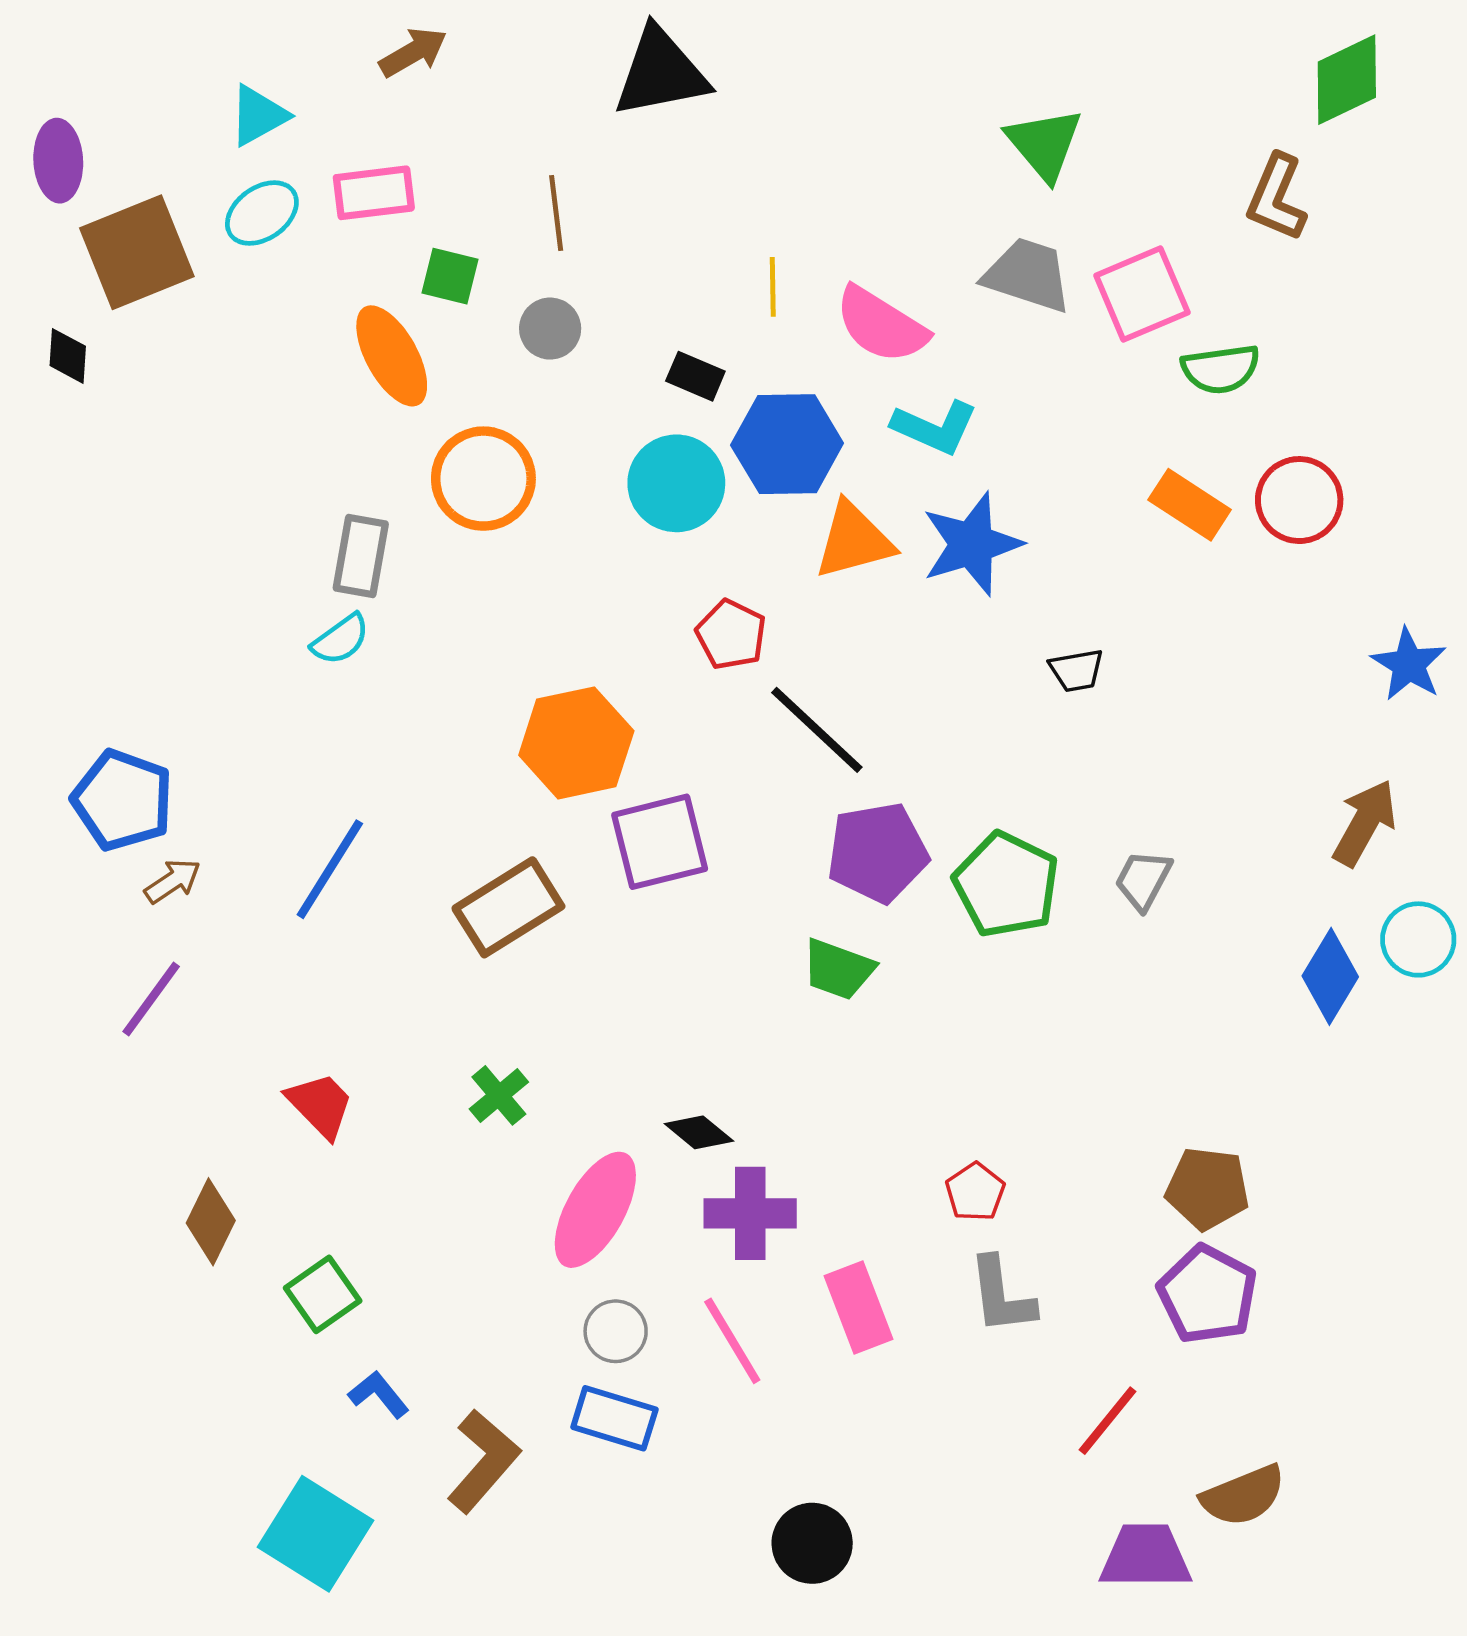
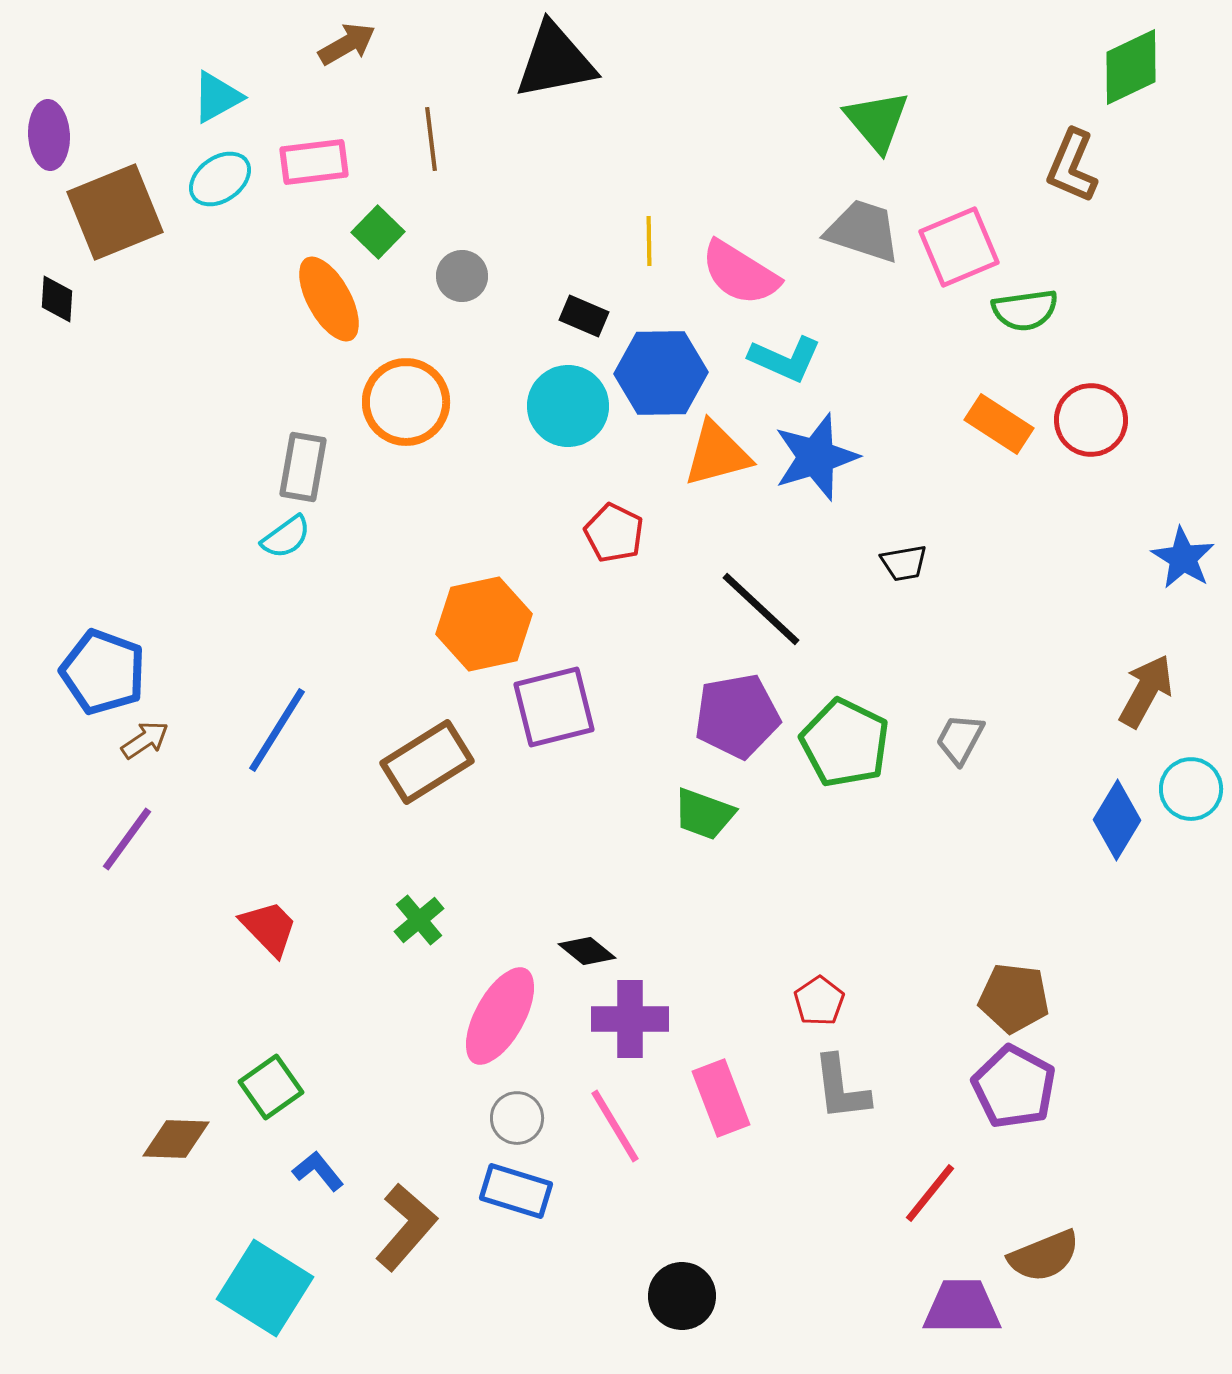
brown line: (556, 213) -> (431, 139), moved
green square: (450, 276) -> (378, 232), turned 30
black line: (817, 730) -> (761, 609), moved
brown diamond: (211, 1222) -> (176, 1139), moved, turned 66

